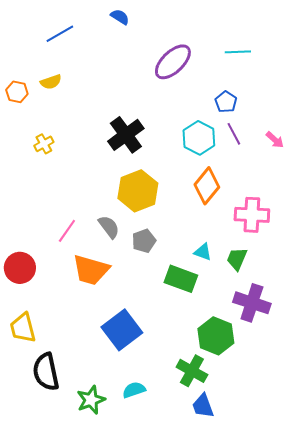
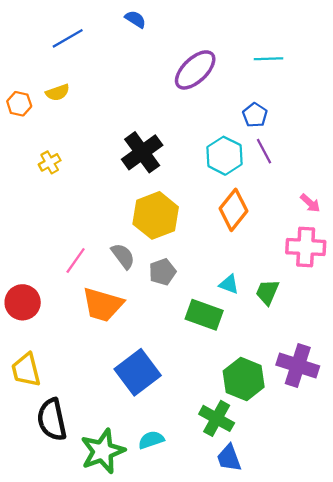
pink arrow: (275, 140) -> (310, 203), moved
pink cross: (252, 215) -> (306, 247), moved
purple cross: (252, 303) -> (298, 365), moved
green star: (91, 400) -> (103, 451), size x1.4

